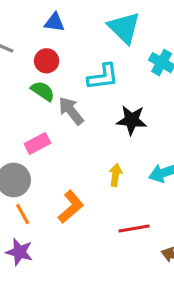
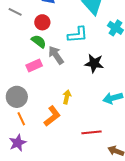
pink rectangle: (37, 143) -> (34, 65), moved
yellow arrow: (116, 175) -> (67, 97), moved
purple star: (19, 252) -> (18, 143), turned 30

